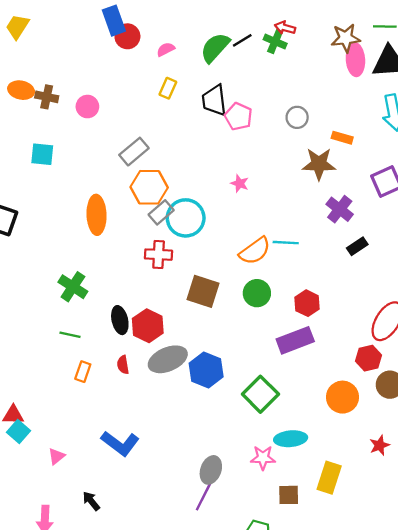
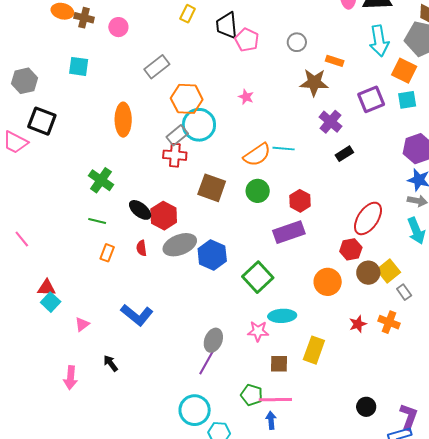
orange hexagon: (149, 187) -> (187, 99), moved
gray rectangle: (161, 212) -> (177, 135), moved
black ellipse: (120, 320) -> (140, 210), turned -40

